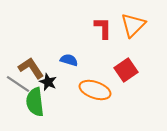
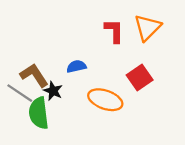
blue semicircle: (69, 60) -> (76, 66), turned -30

